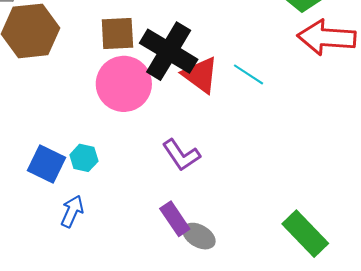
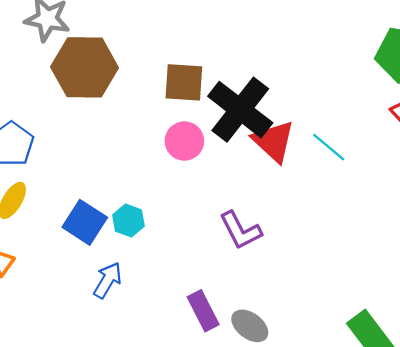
pink circle: (124, 84) -> (184, 141), size x0.6
purple rectangle: (175, 219) -> (203, 311), moved

